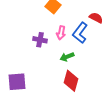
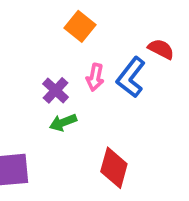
purple cross: (40, 40) -> (56, 90), turned 32
green arrow: (67, 57) -> (63, 122), moved

